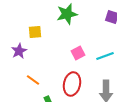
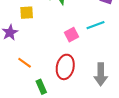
cyan line: (105, 56) -> (96, 25), moved

